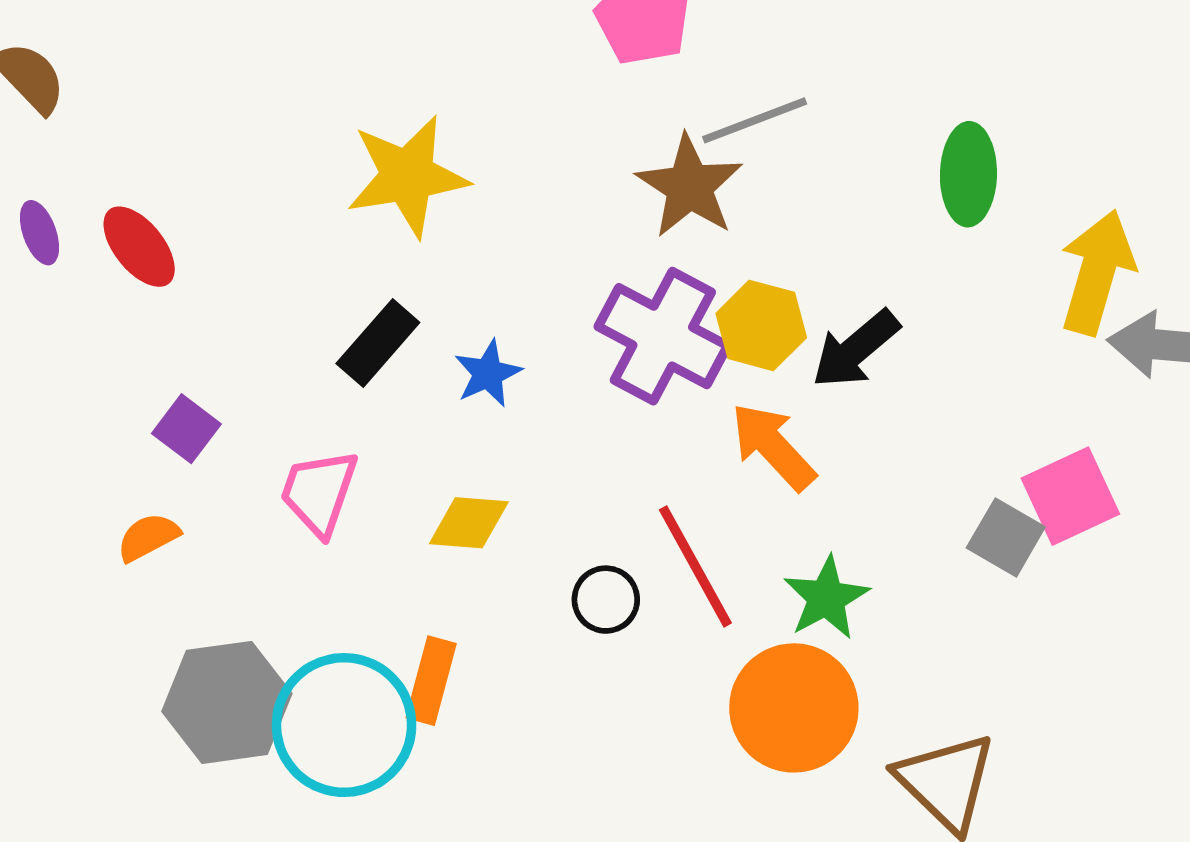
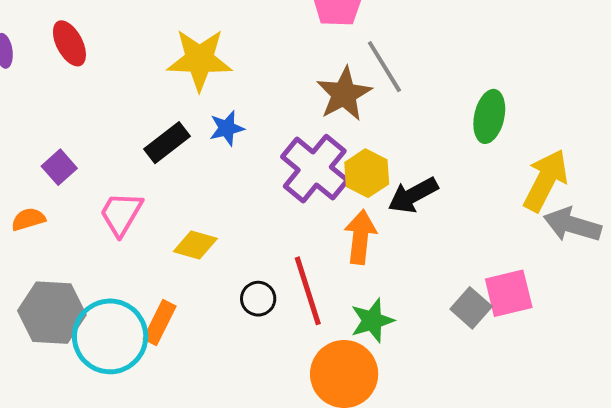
gray line: (755, 120) -> (384, 67), turned 68
red ellipse: (139, 247) -> (69, 43), moved
blue star: (488, 373) -> (227, 128), moved
orange arrow: (773, 447) -> (360, 237), turned 38

